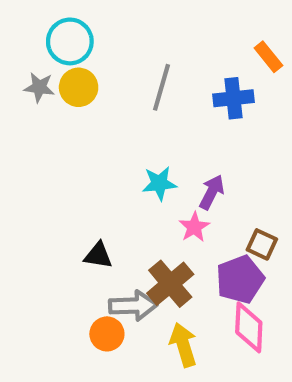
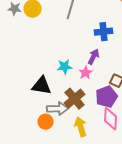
blue cross: (234, 98) -> (104, 32), moved
cyan star: (159, 183) -> (65, 67), moved
black triangle: (98, 255) -> (42, 86), size x1.5

